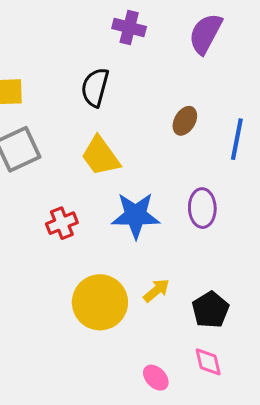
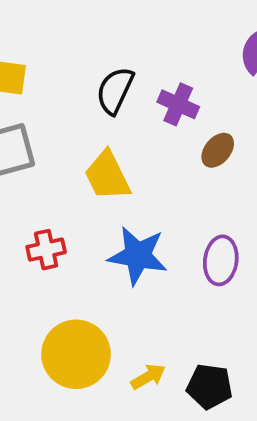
purple cross: (129, 28) -> (178, 104), moved
yellow arrow: (156, 290) -> (148, 377), moved
black pentagon: (210, 310) -> (209, 386), turned 30

